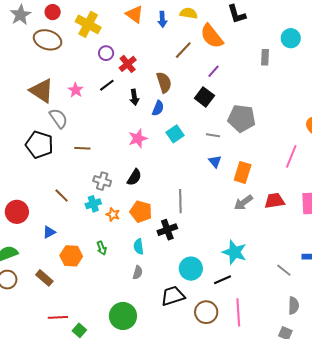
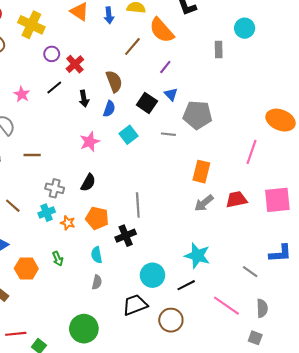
black square: (204, 97) -> (147, 103), moved
blue triangle: (215, 161) -> (171, 94), moved
pink line: (238, 312) -> (226, 306), moved, turned -48

